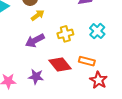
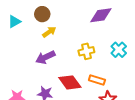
cyan cross: (97, 31) -> (119, 50), moved
yellow cross: (65, 34) -> (86, 51), moved

